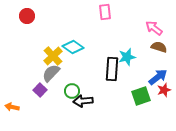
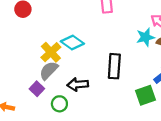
cyan star: (127, 57) -> (145, 37), moved
green circle: (72, 91) -> (59, 104), moved
black arrow: (83, 101) -> (78, 84), moved

